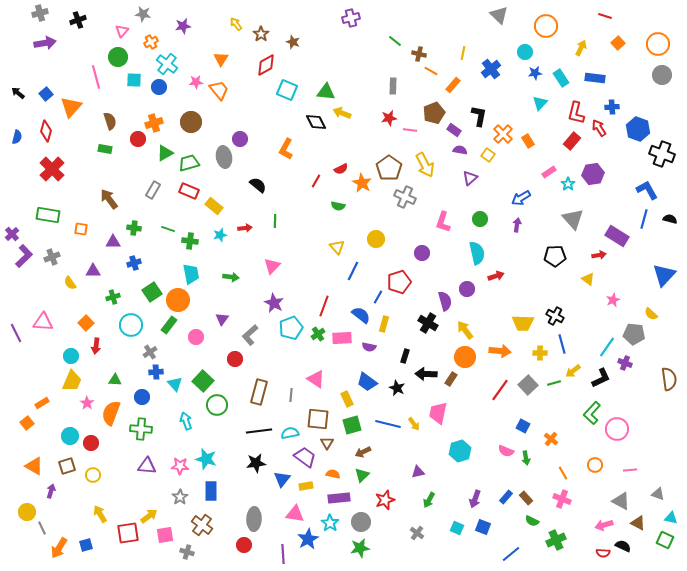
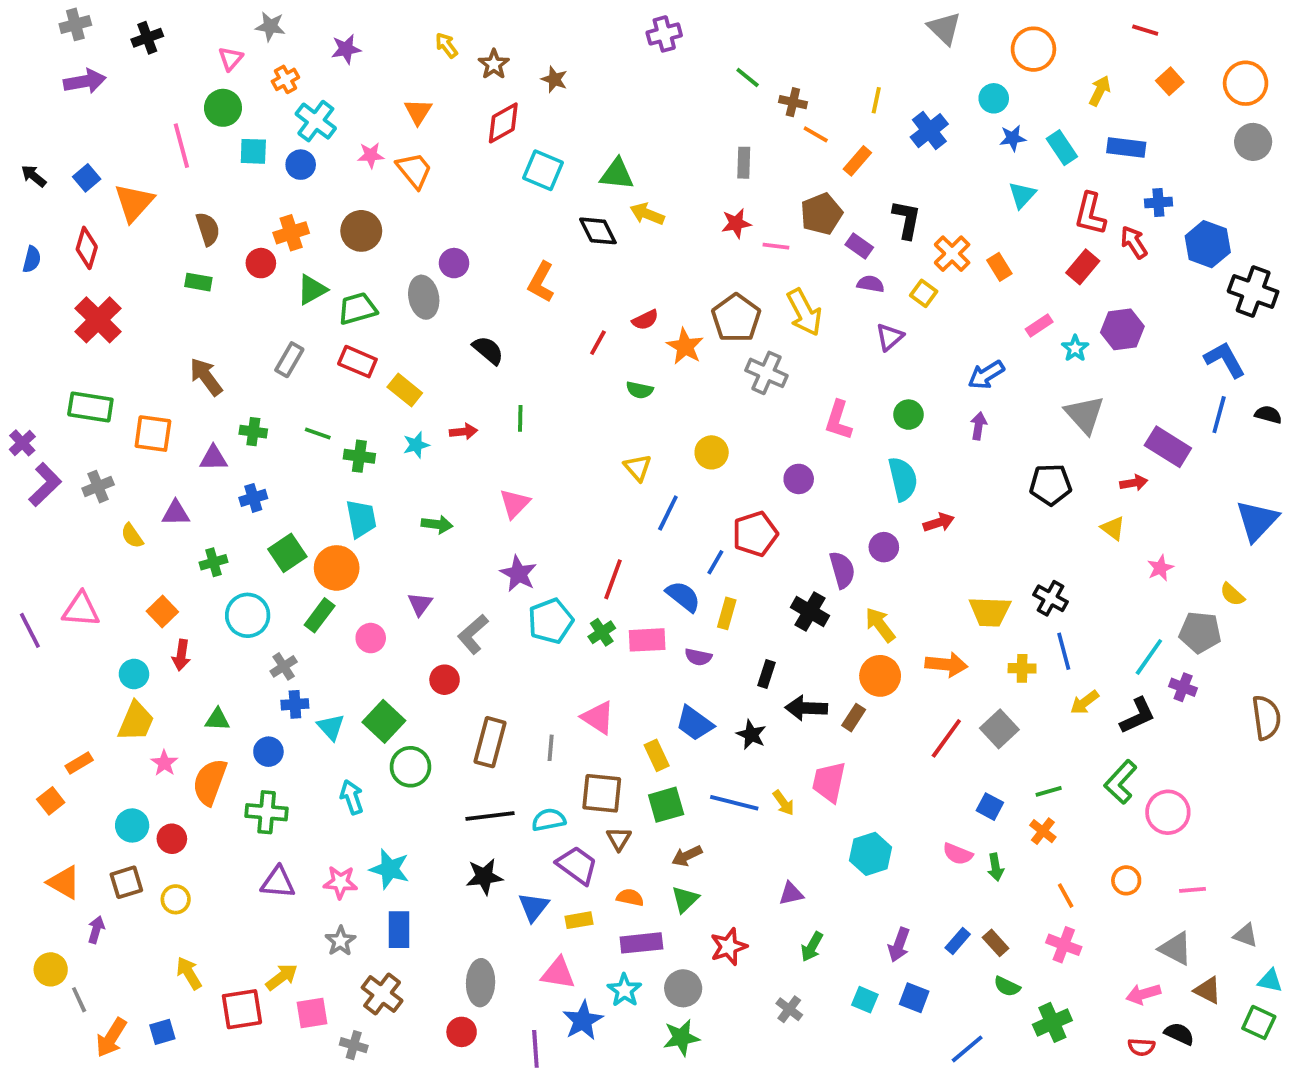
orange square: (81, 229) -> (153, 434), size x1.5
green line: (554, 383) -> (1049, 791), moved

